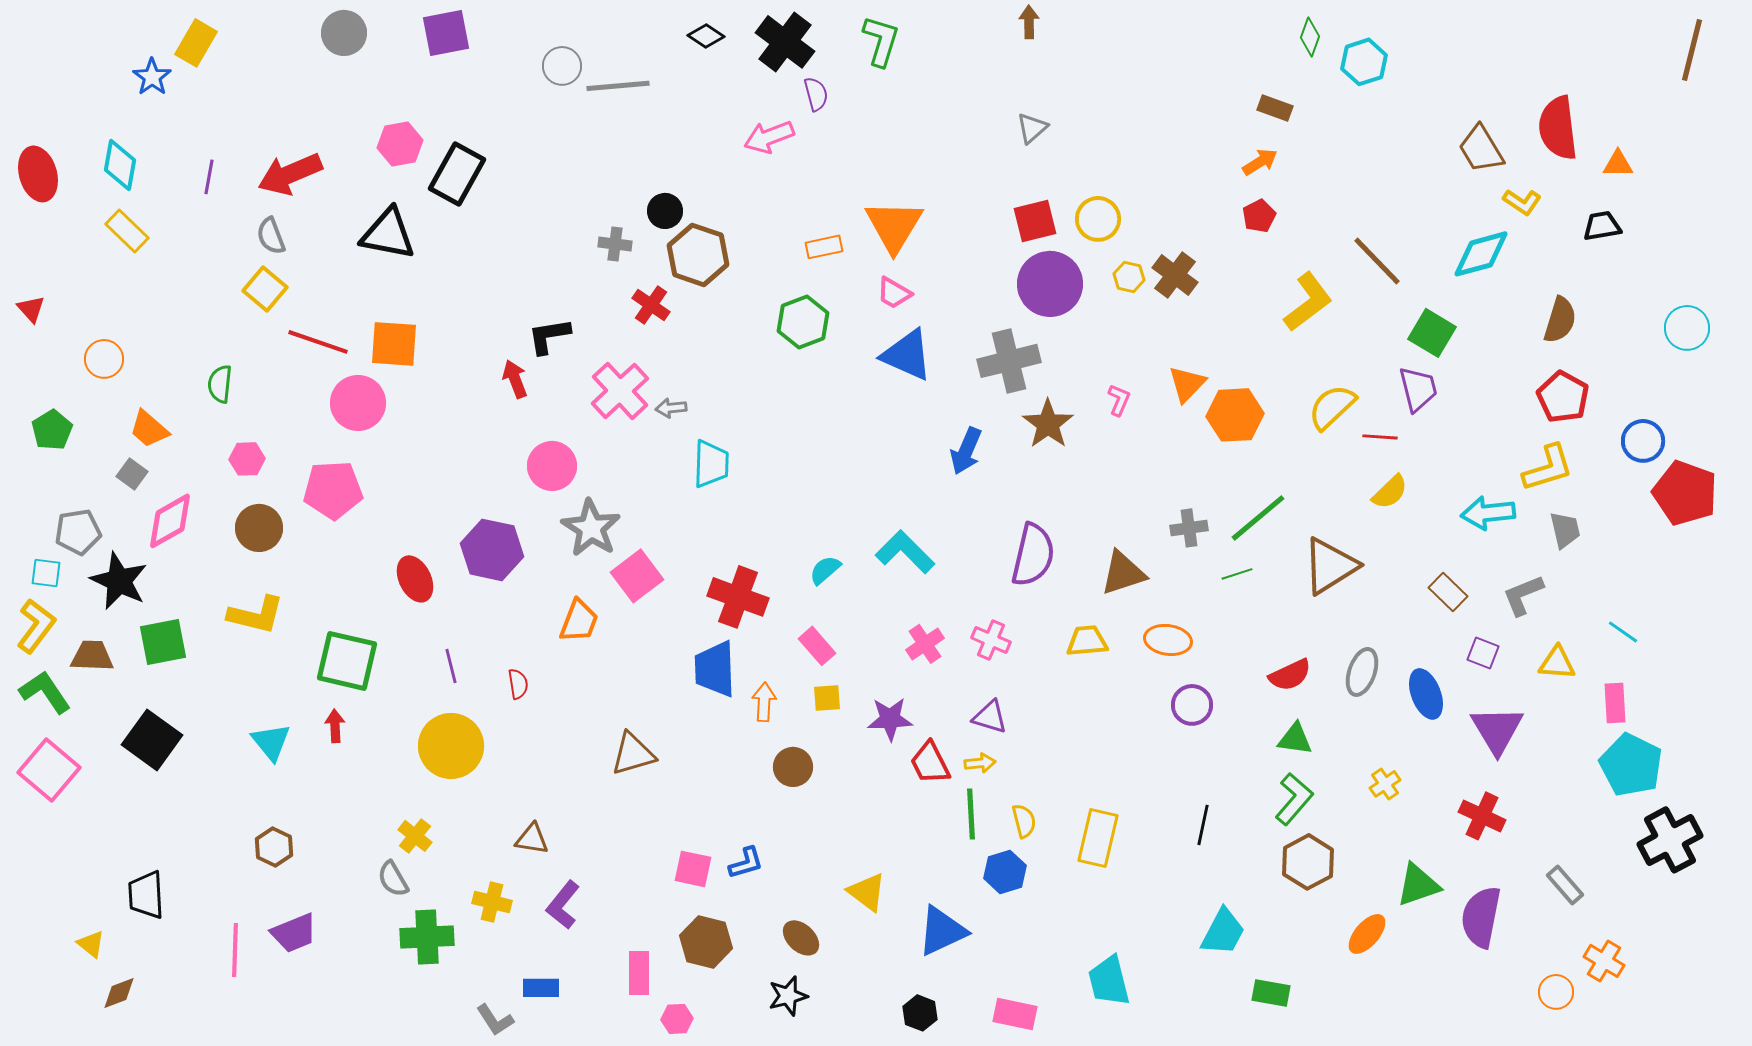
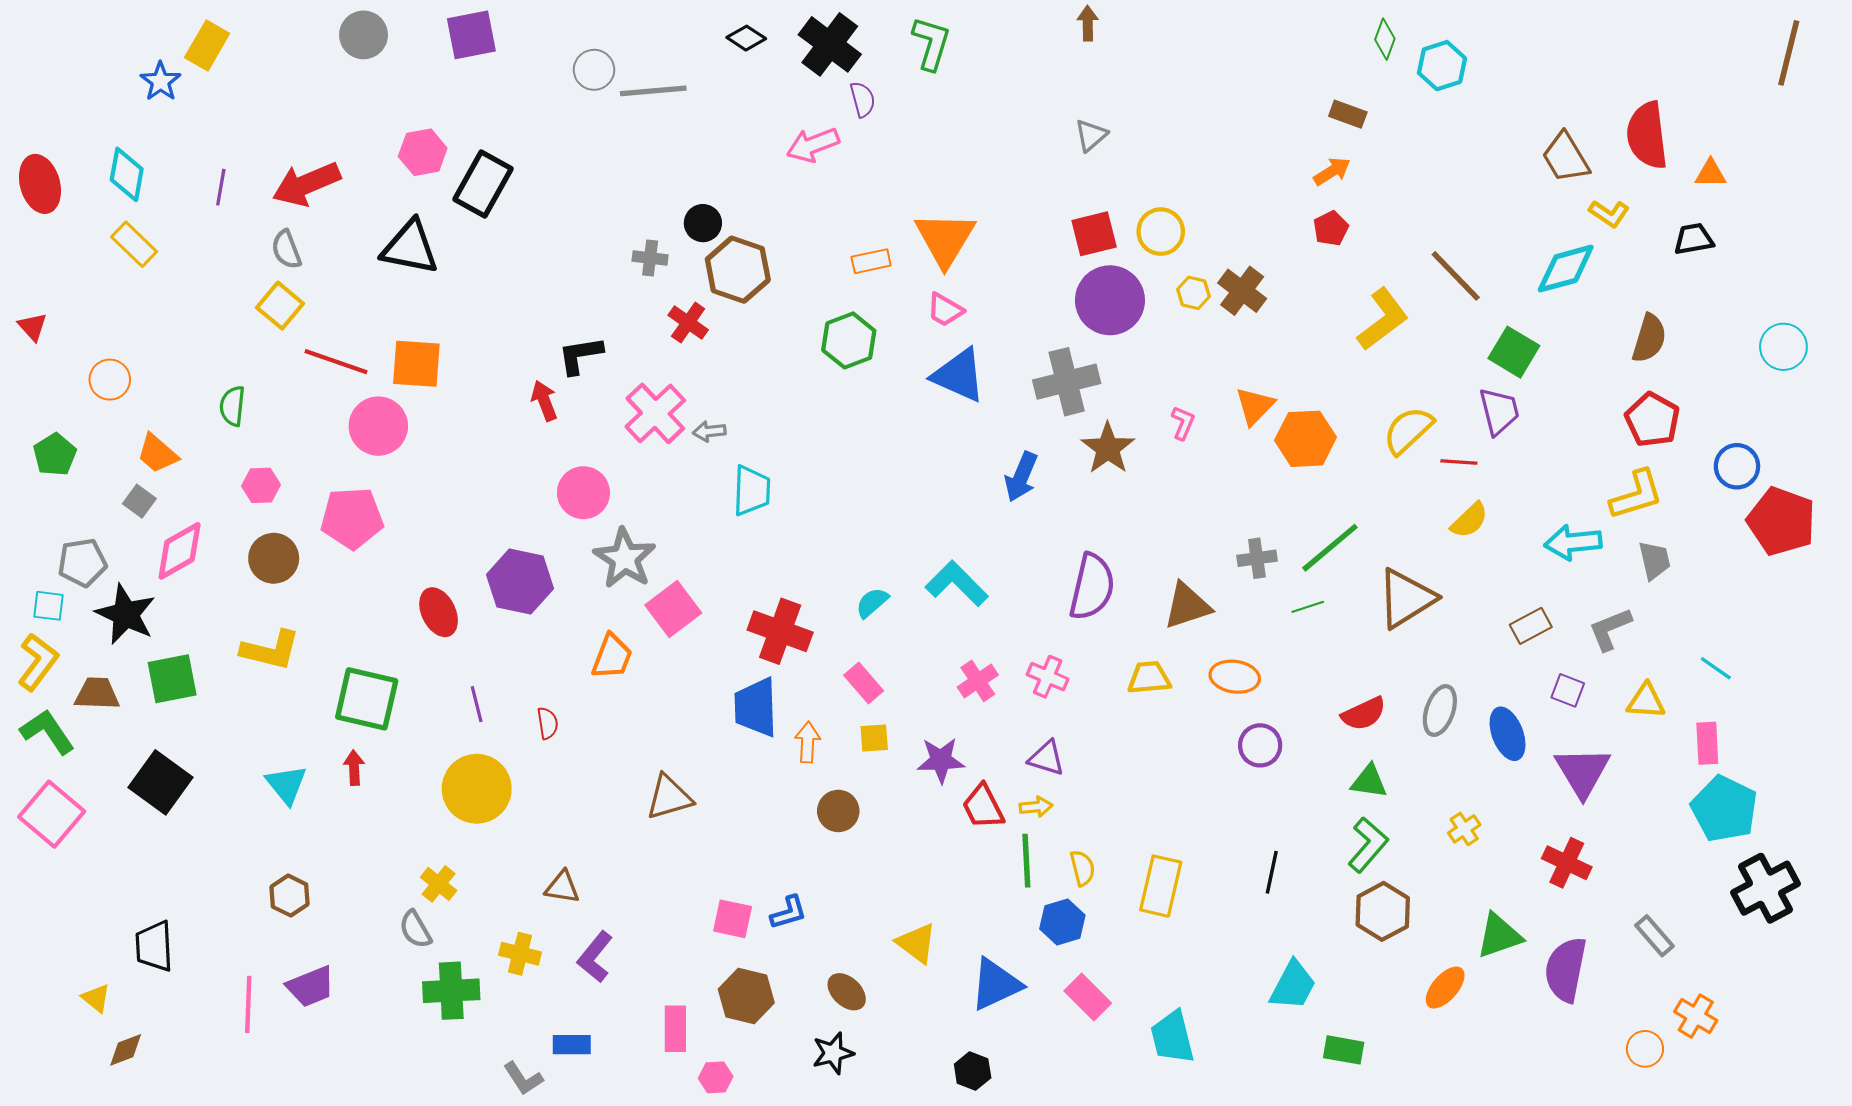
brown rectangle: (1448, 592) -> (1531, 626), turned -72
pink rectangle: (1015, 1014) -> (1088, 997), moved, turned 33

